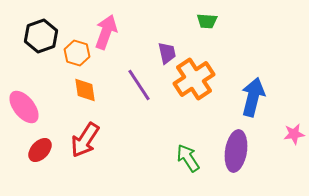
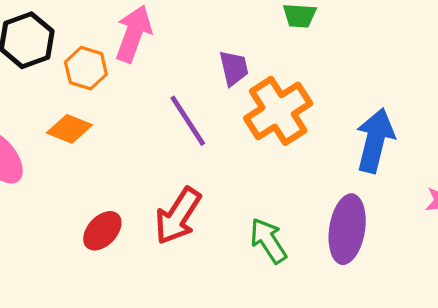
orange diamond: (85, 90) -> (69, 129), moved, turned -60
red arrow: (85, 140) -> (178, 216), moved
red ellipse: (40, 150) -> (102, 231), moved

